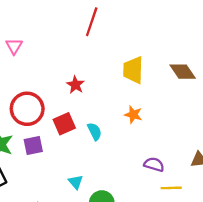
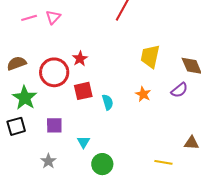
red star: (75, 85) -> (80, 59), moved
purple square: (33, 145) -> (54, 125), moved
purple semicircle: (154, 164) -> (179, 90), moved, turned 114

